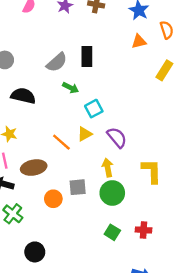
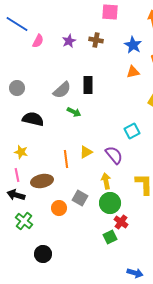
cyan square: (94, 109) -> (132, 131), moved
orange line: (61, 142) -> (66, 159), turned 42
gray square: (78, 187) -> (80, 198), turned 35
red cross: (144, 230) -> (121, 222), moved, turned 32
green square: (112, 232) -> (110, 237), turned 32

